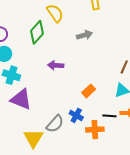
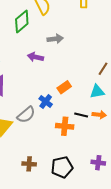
gray arrow: (85, 35) -> (55, 39), moved
blue cross: (76, 115) -> (46, 101), moved

